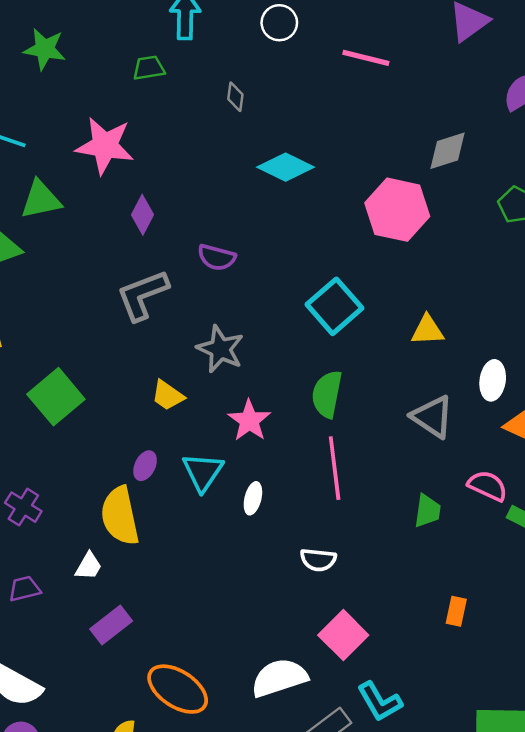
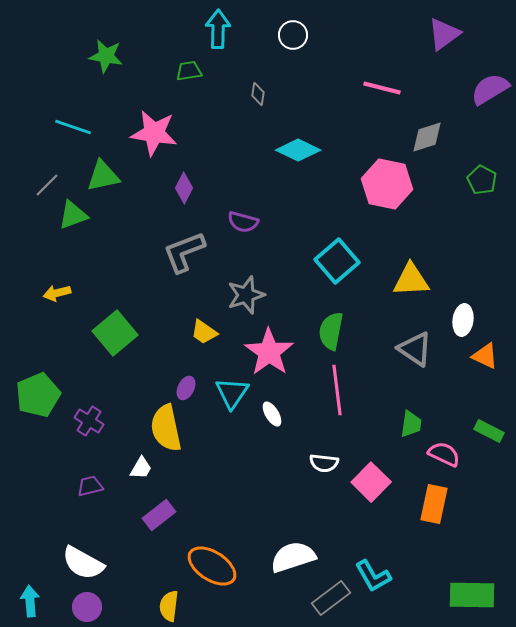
pink line: (366, 58) -> (382, 88), moved
yellow triangle: (427, 330) -> (411, 280), size x1.4
gray star: (220, 349) -> (246, 295), turned 30
pink star: (249, 421) -> (269, 352), size x1.4
pink semicircle: (488, 486) -> (444, 454), moved
white ellipse: (253, 498) -> (272, 414), turned -45
orange rectangle: (456, 611) -> (434, 504), size x1.6
pink square: (343, 635) -> (371, 482), moved

